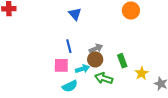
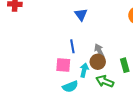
gray arrow: (96, 48) -> (99, 51), turned -96
cyan arrow: (82, 69) -> (84, 70), turned -64

